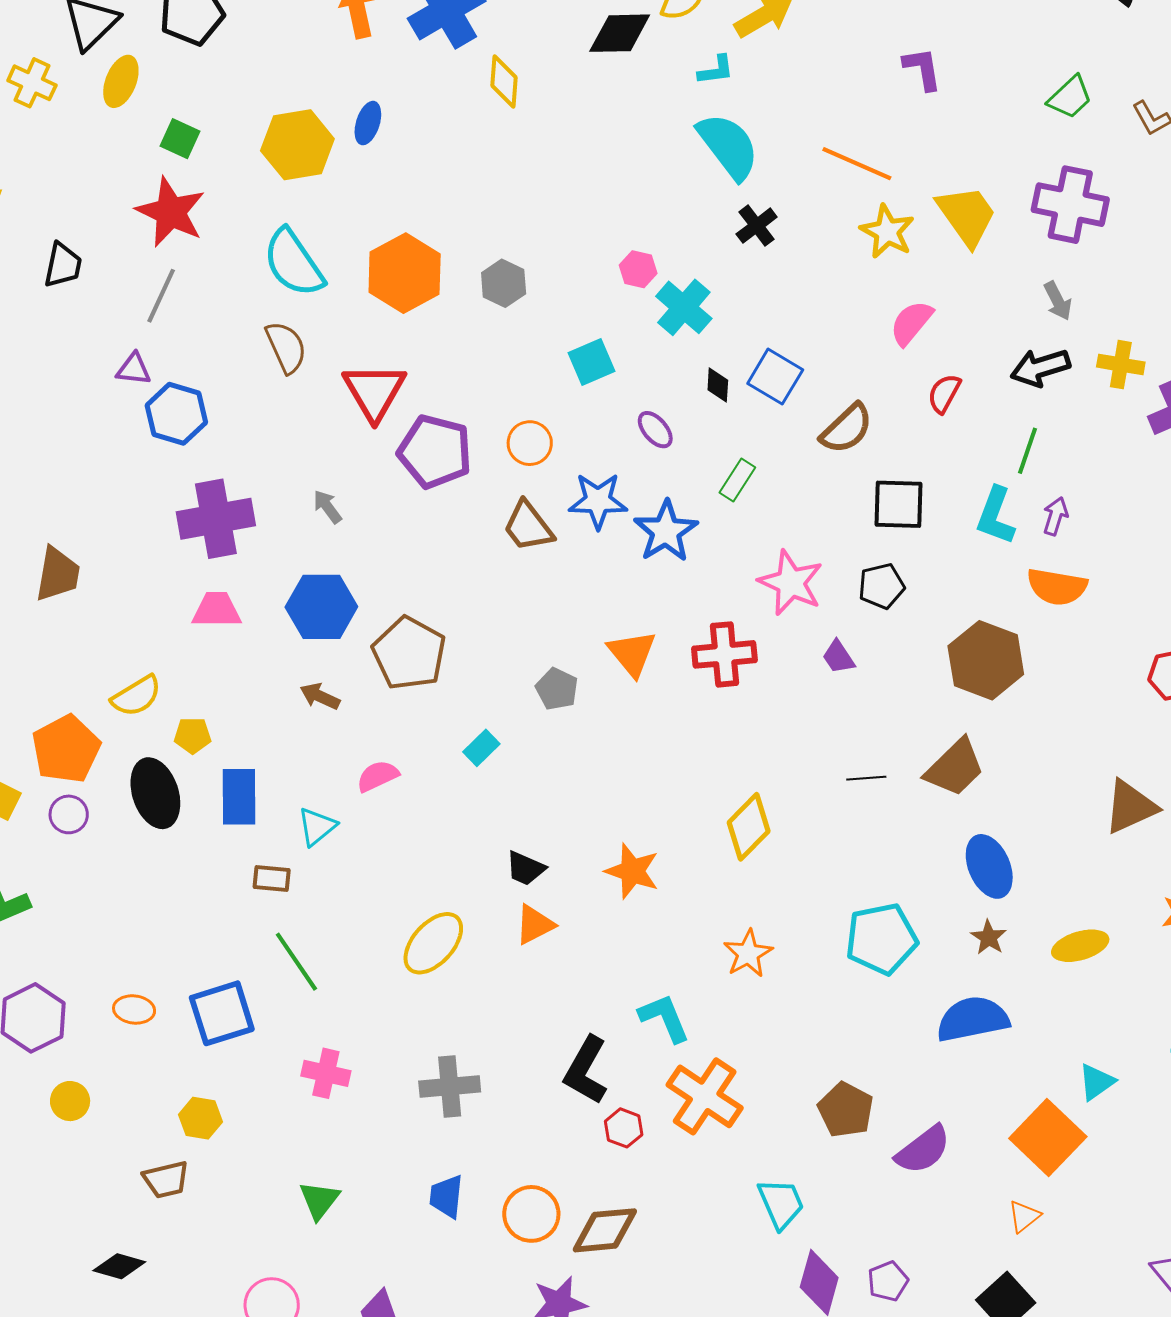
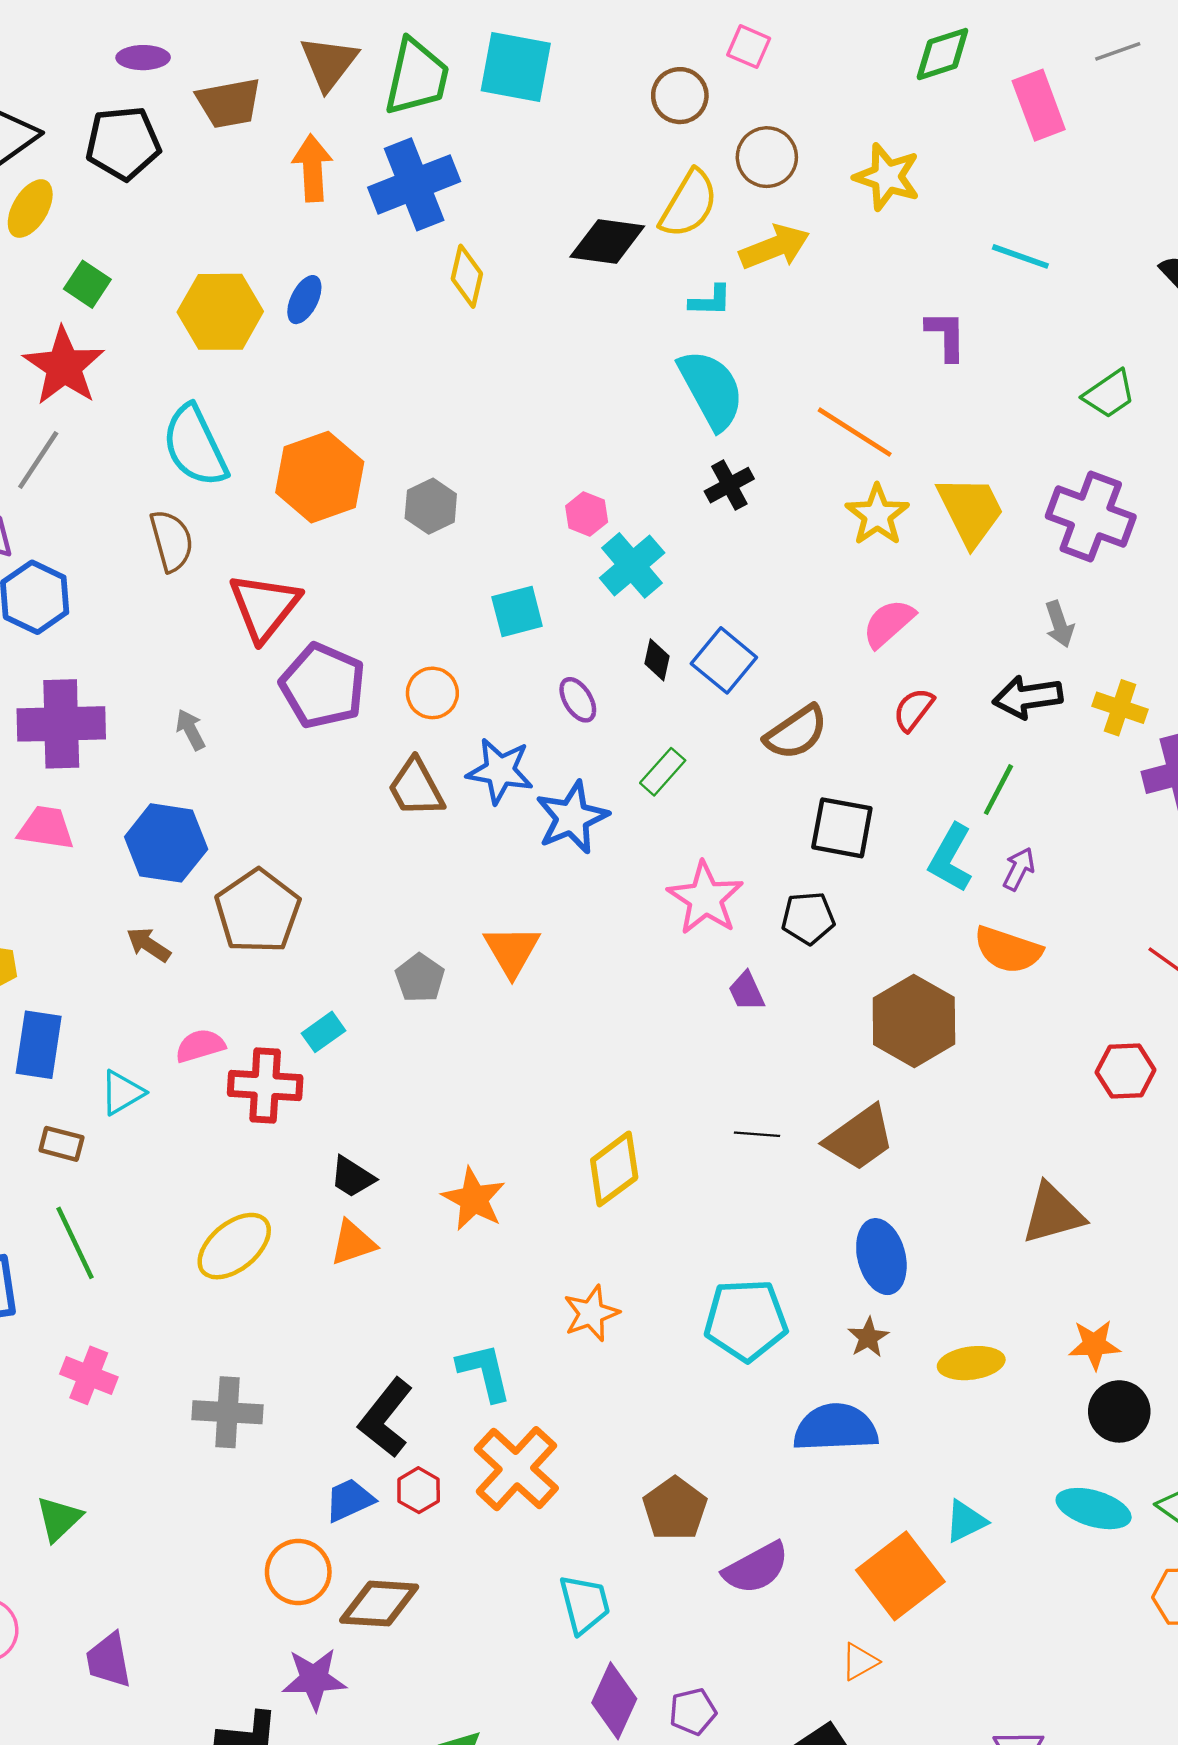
red cross: (724, 654) -> (265, 1085), moved
blue trapezoid: (446, 1196) -> (349, 1500), moved, turned 51

